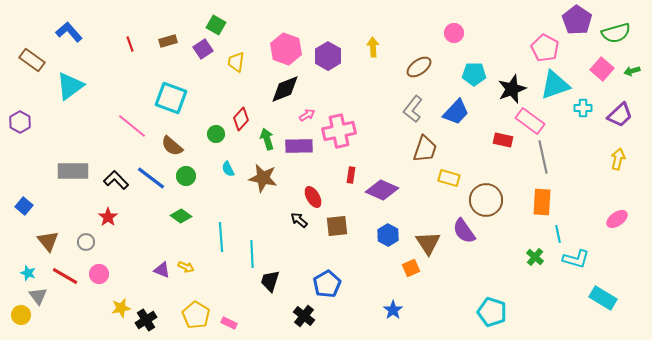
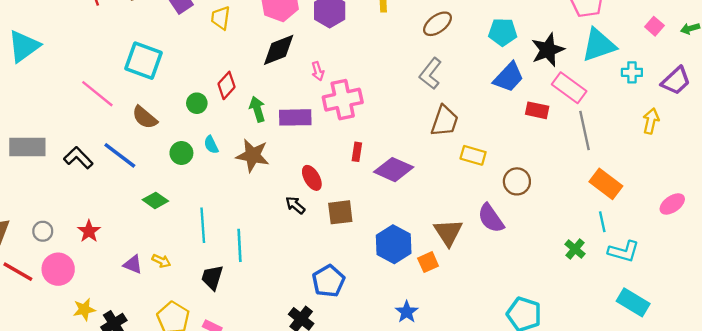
pink square: (602, 69) -> (654, 26), size x0.7
blue trapezoid: (456, 112) -> (509, 77), moved
pink arrow: (307, 115) -> (318, 71), moved, turned 105
yellow arrow: (618, 159) -> (651, 121), moved
green circle: (186, 176) -> (181, 153), moved
brown circle: (486, 200) -> (517, 181), size x0.7
orange rectangle: (542, 202) -> (606, 184), moved, turned -56
red star: (108, 217) -> (89, 231), moved
blue hexagon: (388, 235) -> (394, 244), moved, size x1.4
pink circle: (99, 274) -> (58, 269), size x1.4
black trapezoid: (270, 281) -> (212, 277), moved
cyan rectangle: (603, 298) -> (633, 302), moved

